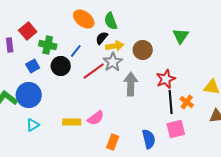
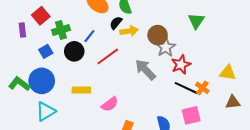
green cross: (48, 45) -> (61, 30), turned -30
gray star: (113, 62) -> (166, 47), moved
gray arrow: (131, 84) -> (145, 70), turned -45
black line: (171, 102) -> (186, 88), turned -60
yellow rectangle: (72, 122) -> (81, 90), moved
cyan triangle: (33, 125) -> (46, 111), size x1.5

